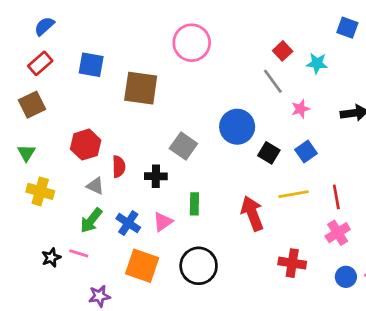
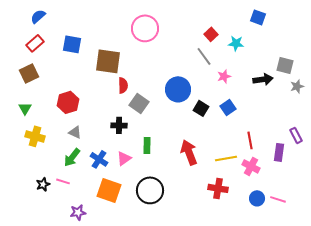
red semicircle: (119, 167) -> (123, 85), moved
yellow line: (294, 194) -> (226, 158), moved
pink cross: (338, 233) -> (251, 166), turned -30

